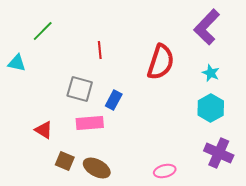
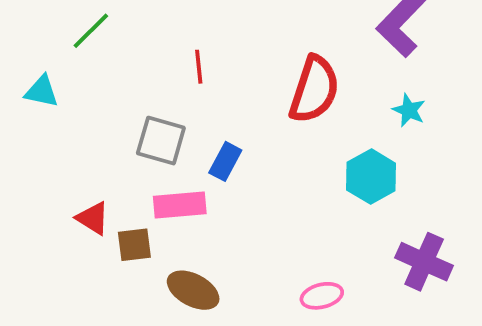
cyan hexagon: (211, 108) -> (371, 177), moved
brown square: (65, 161) -> (134, 245), moved, turned -30

